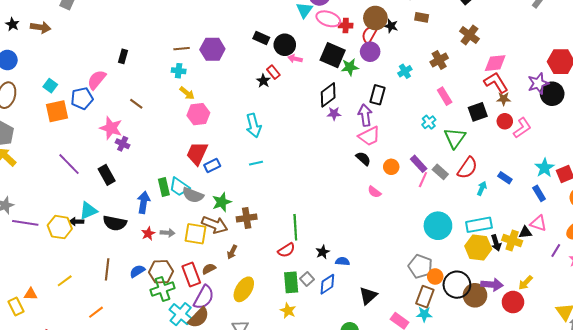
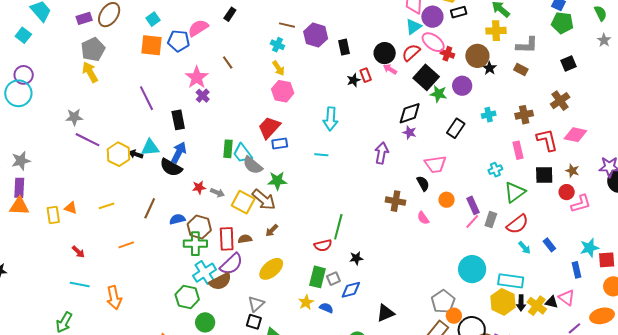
red semicircle: (370, 34) -> (411, 53), moved
black rectangle: (261, 38) -> (344, 47), moved, turned 35
red L-shape: (496, 82) -> (547, 140), moved
purple arrow: (365, 115) -> (382, 153), moved
gray rectangle: (440, 172) -> (491, 220), turned 49
cyan arrow: (482, 188) -> (524, 248), turned 96
blue arrow: (144, 202) -> (179, 152), moved
brown cross: (247, 218) -> (396, 201), moved
blue semicircle: (342, 261) -> (326, 308), moved

